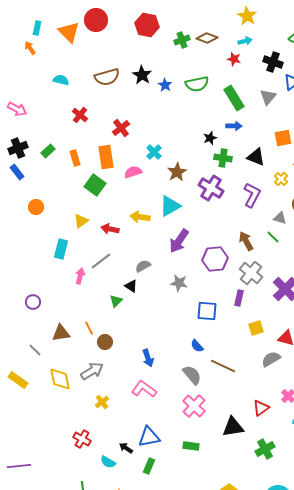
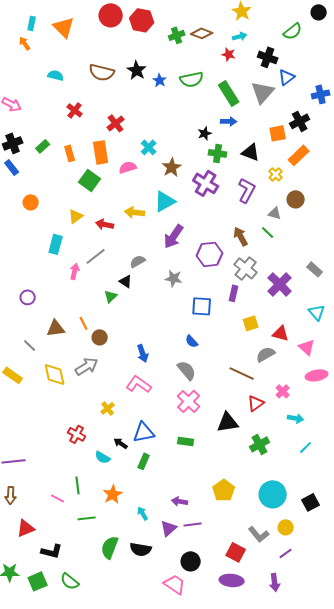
red circle: (96, 20) -> (111, 15), moved
brown semicircle: (107, 77) -> (102, 72), turned 30
gray triangle: (268, 97) -> (263, 92), size x1.4
brown line: (223, 366) -> (242, 373), moved
yellow cross: (102, 402) -> (108, 408), moved

